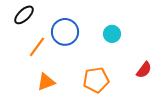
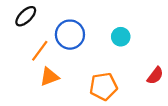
orange triangle: (46, 82) -> (49, 77), moved

